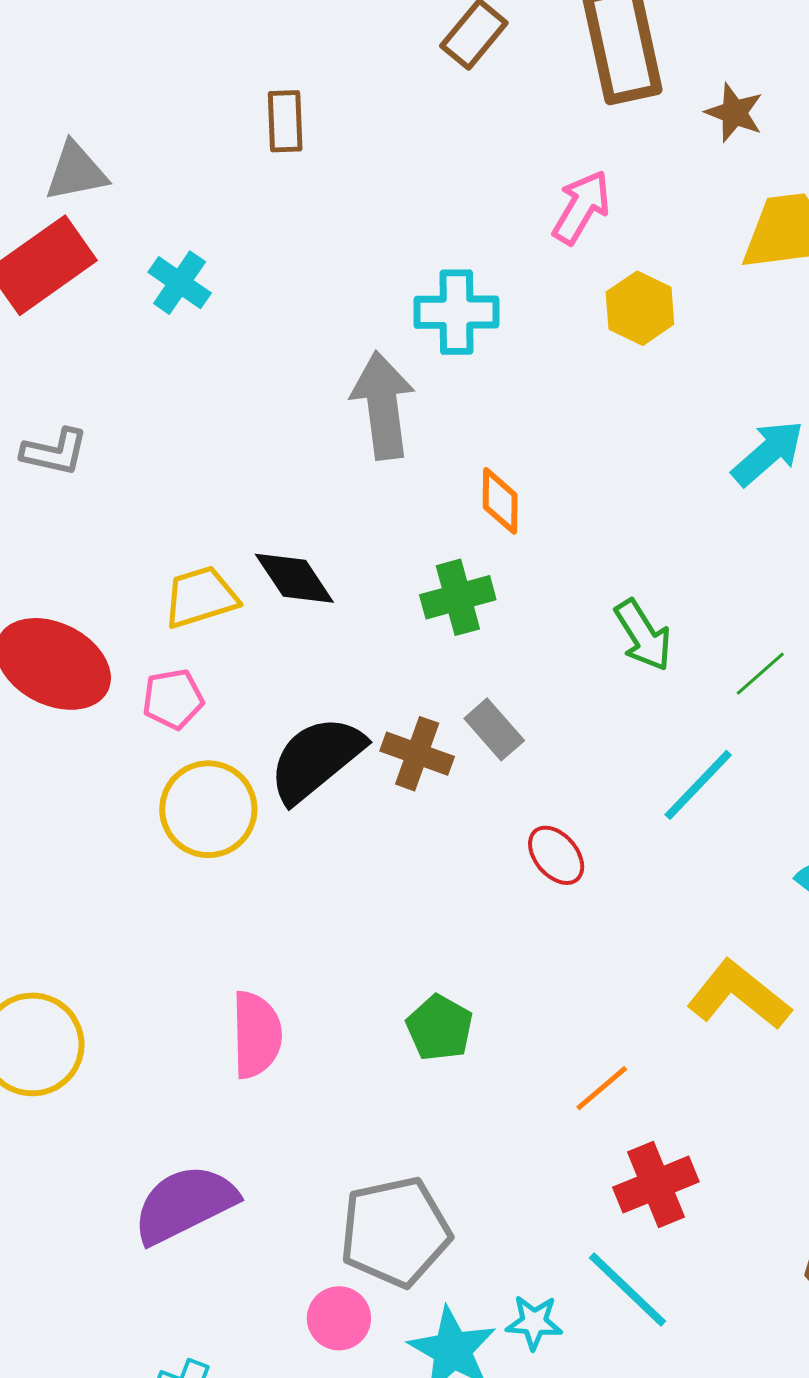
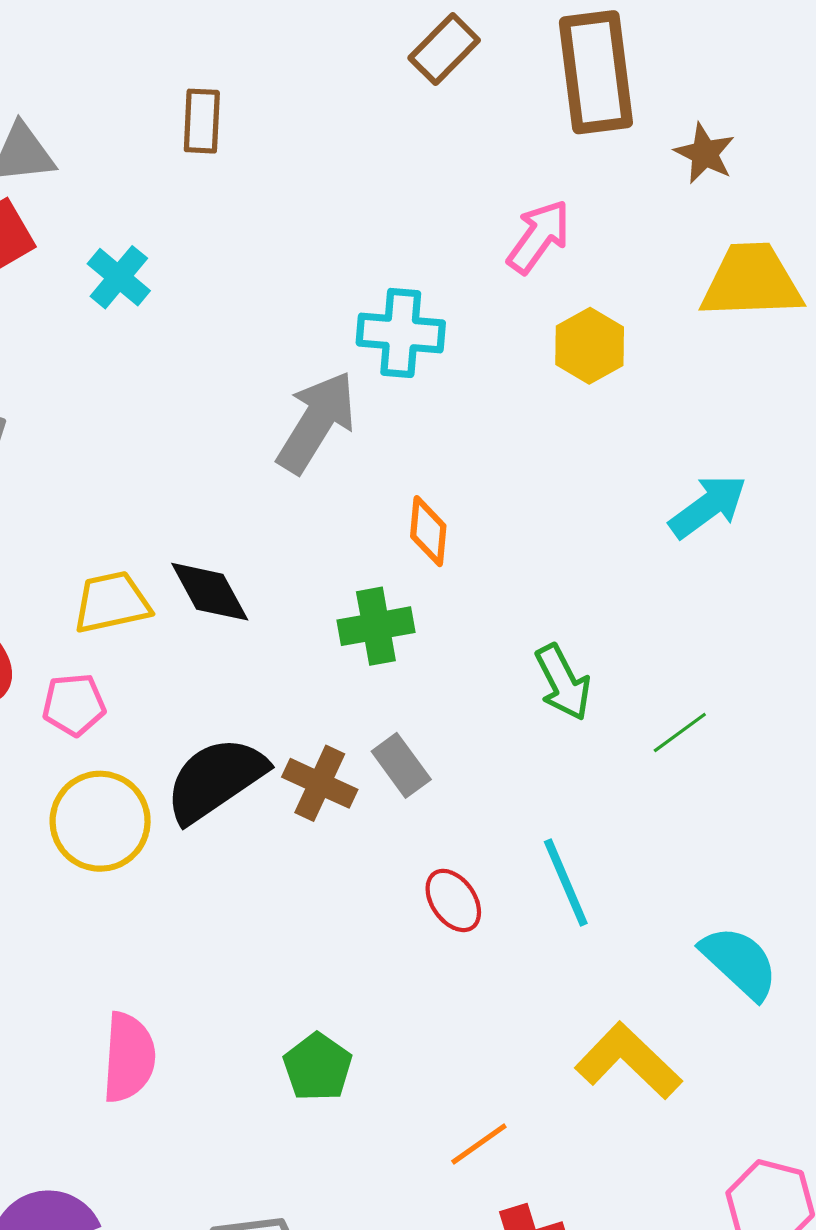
brown rectangle: (285, 121) -> (202, 121), moved
gray arrow: (383, 405) -> (316, 422), turned 34
cyan line: (698, 785) -> (566, 883), moved, turned -72

